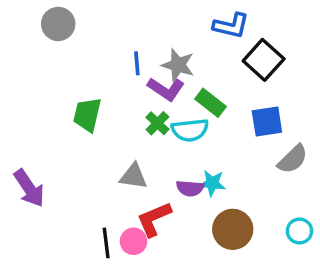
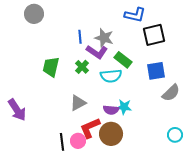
black square: (264, 60) -> (154, 35), turned 35
green cross: (157, 123) -> (82, 67), moved
gray triangle: (133, 176) -> (78, 103), turned -36
brown circle: (233, 229) -> (111, 134), moved

